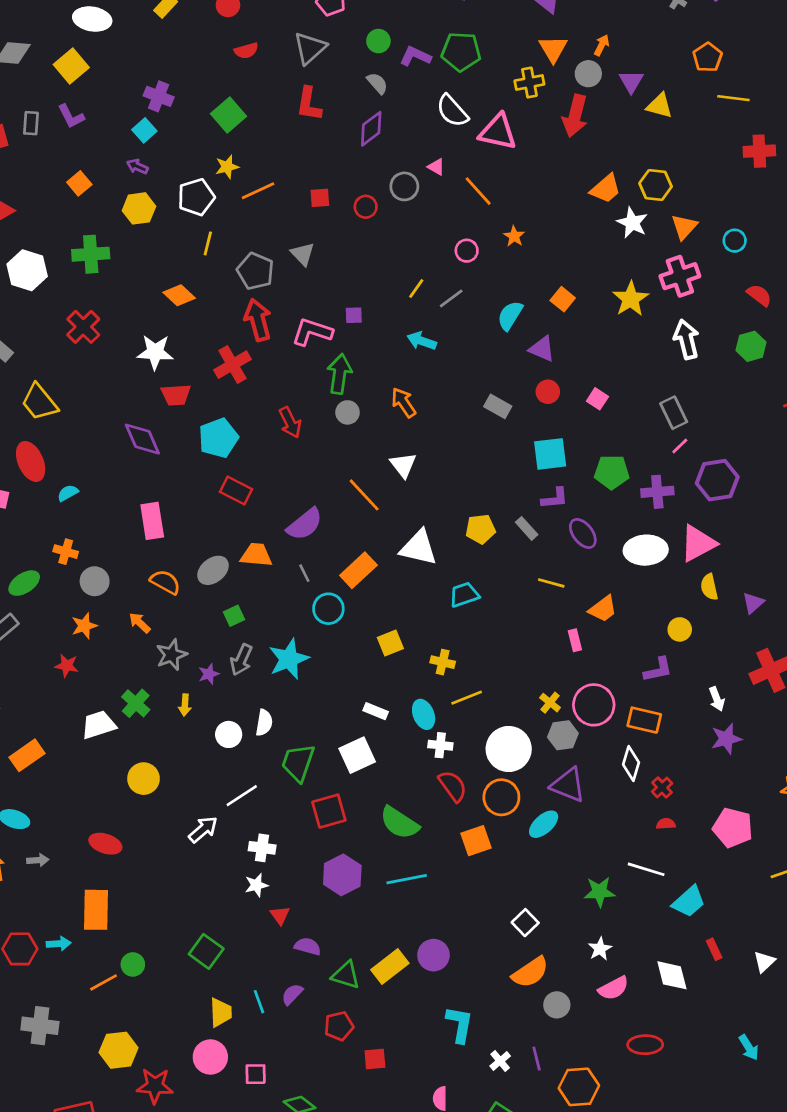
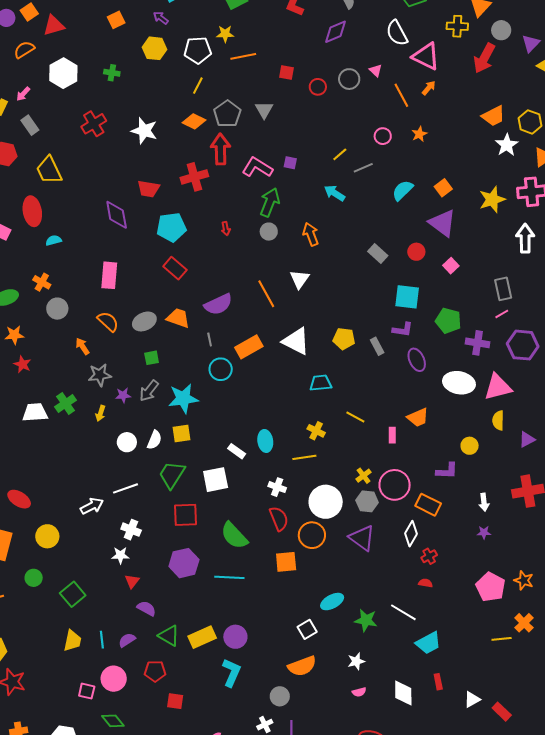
orange arrow: (602, 45) -> (429, 88), moved
green cross: (91, 254) -> (112, 73), size x0.6
orange diamond: (179, 295) -> (194, 121), moved, turned -30
purple triangle: (542, 349) -> (442, 223), moved, size x1.4
white star: (155, 352) -> (144, 131), moved
red arrow: (290, 422) -> (226, 229), size x0.6
yellow line: (551, 583) -> (355, 417), moved
orange star: (84, 626) -> (14, 335), moved
yellow square: (390, 643) -> (182, 434), moved
yellow cross: (443, 662) -> (316, 431), moved
cyan ellipse: (424, 714) -> (265, 441), moved
purple star: (726, 739) -> (484, 532), size x0.6
yellow circle: (144, 779) -> (47, 536), moved
cyan ellipse: (544, 824) -> (332, 602), moved
pink pentagon: (733, 828) -> (491, 587), moved
green circle: (133, 964) -> (34, 578), moved
pink semicircle: (614, 988) -> (359, 692), size x0.6
gray circle: (557, 1005) -> (280, 696), moved
cyan L-shape: (460, 1024) -> (232, 673), moved
pink circle: (210, 1057) -> (114, 679), moved

